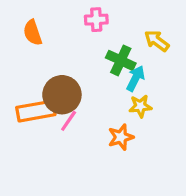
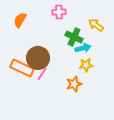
orange semicircle: (33, 33) -> (20, 20), turned 49
cyan arrow: (135, 78) -> (83, 48), turned 49
orange rectangle: (36, 111) -> (22, 68), turned 35

